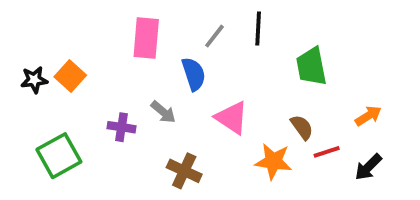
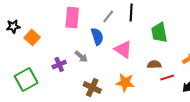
black star: (34, 80) -> (13, 27), moved
pink triangle: (232, 118) -> (123, 50), moved
purple cross: (122, 127) -> (59, 65), turned -32
brown semicircle: (302, 127) -> (154, 65), turned -56
orange star: (273, 161) -> (125, 83), moved

